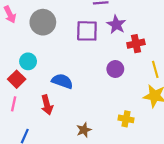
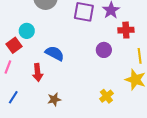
yellow cross: (126, 119) -> (106, 96), turned 32
brown star: (84, 130) -> (54, 99), moved

